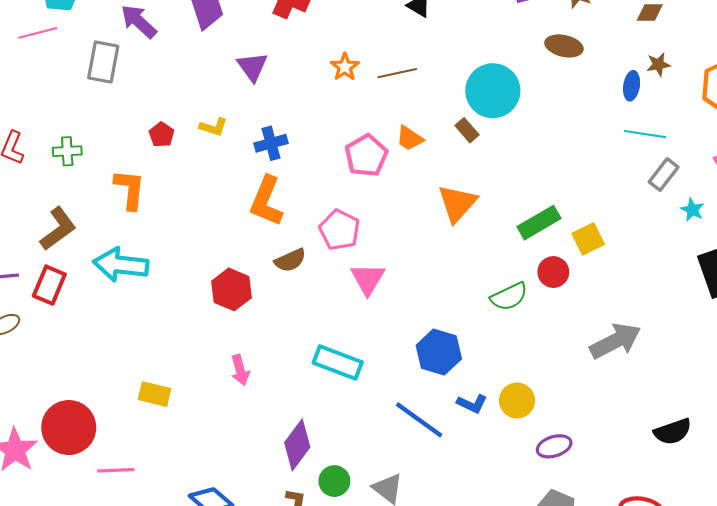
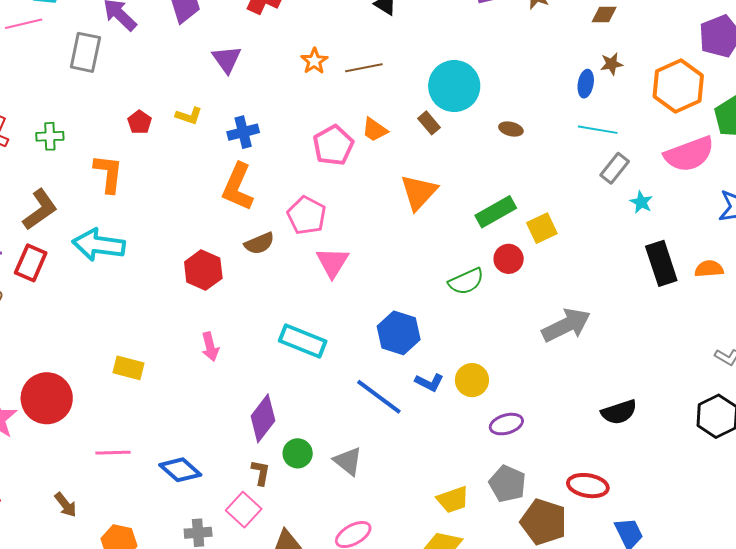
brown ellipse: (564, 46) -> (511, 129), moved, size x0.7
pink line: (116, 470) -> (113, 453), moved

